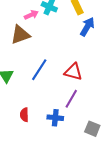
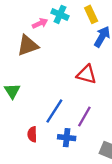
blue line: (39, 70) -> (54, 111), moved
red triangle: (73, 72) -> (87, 74), moved

